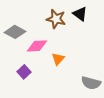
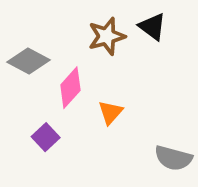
brown star: (56, 19) -> (107, 36), turned -30
pink diamond: (37, 46) -> (70, 88), turned -45

